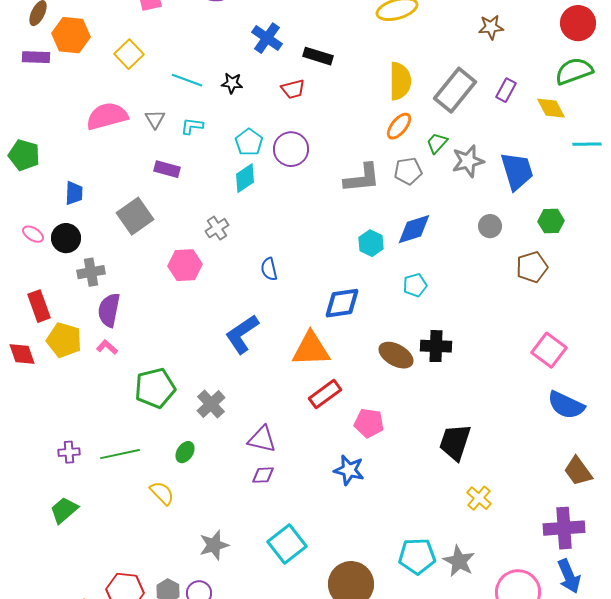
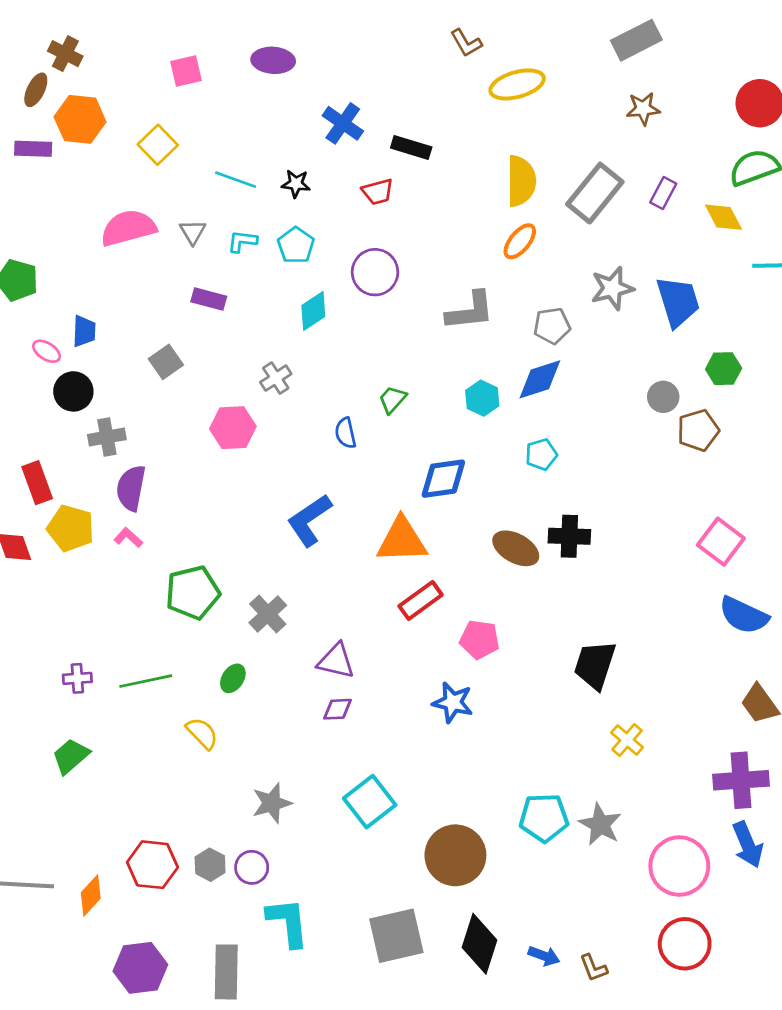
cyan pentagon: (249, 142) -> (296, 245), moved
green trapezoid: (437, 143) -> (392, 399), moved
gray pentagon: (408, 171) -> (552, 326), moved
gray square: (135, 216) -> (166, 362), size x0.7
gray circle: (490, 226) -> (663, 397), moved
pink ellipse: (33, 234) -> (47, 351), moved

